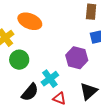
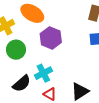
purple hexagon: (77, 58) -> (51, 38), moved

